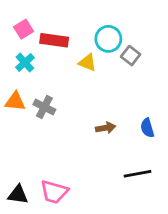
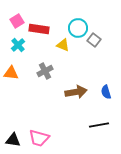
gray cross: (44, 107) -> (45, 71), moved, turned 35
brown arrow: (106, 128) -> (76, 92), size x1.5

